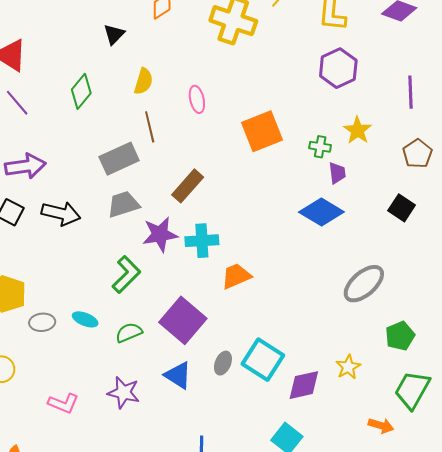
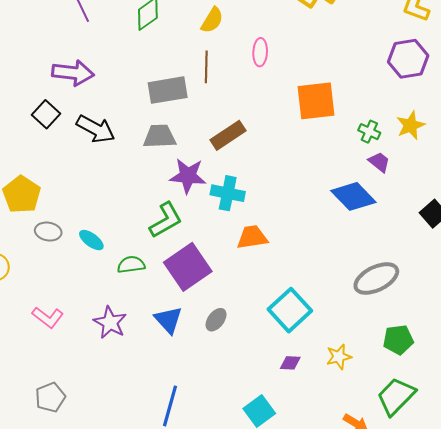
purple trapezoid: (337, 173) -> (379, 162), turned -60
green L-shape: (126, 274) -> (166, 220), moved
cyan square: (263, 360) -> (290, 310), moved
purple diamond: (304, 385) -> (290, 363), size x0.6

